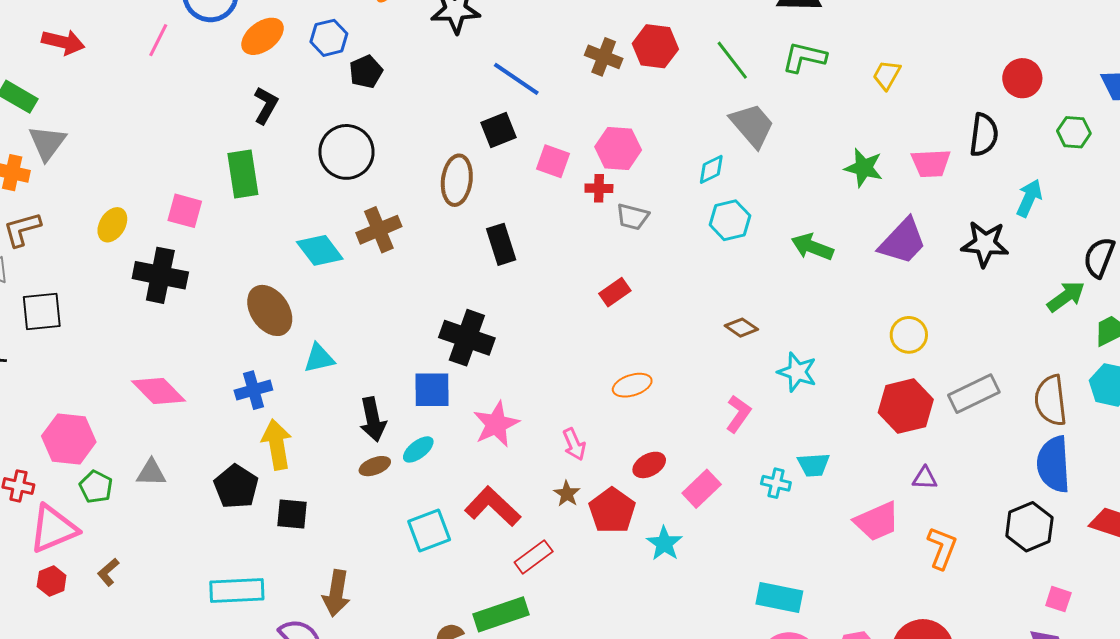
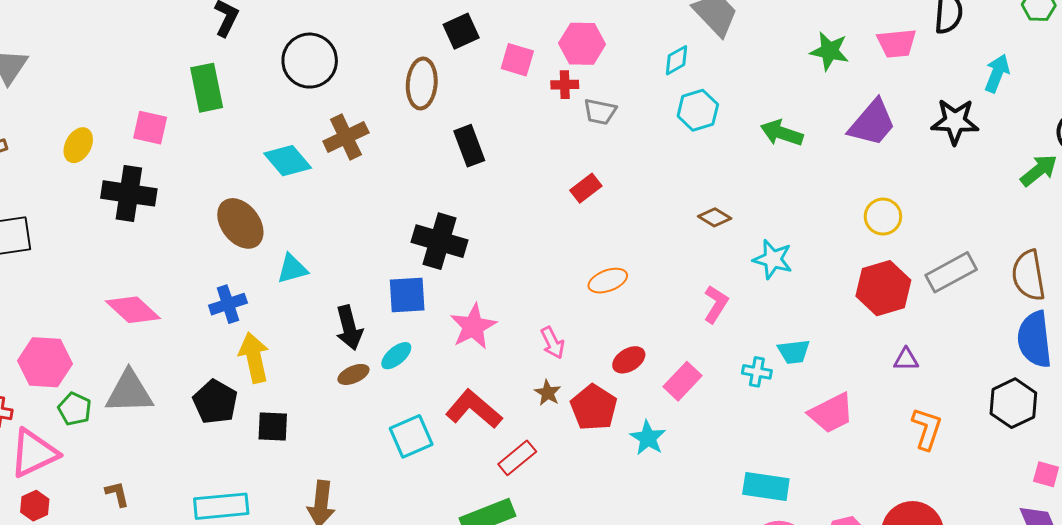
gray triangle: (151, 473) -> (129, 392), size x1.6
pink trapezoid: (877, 521) -> (831, 413), moved
brown L-shape: (108, 572) -> (117, 494), moved, turned 120

